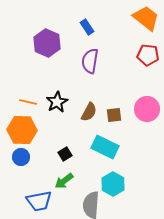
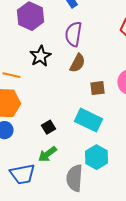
black star: (57, 102) -> (40, 56), moved
brown semicircle: (89, 112) -> (77, 63), moved

